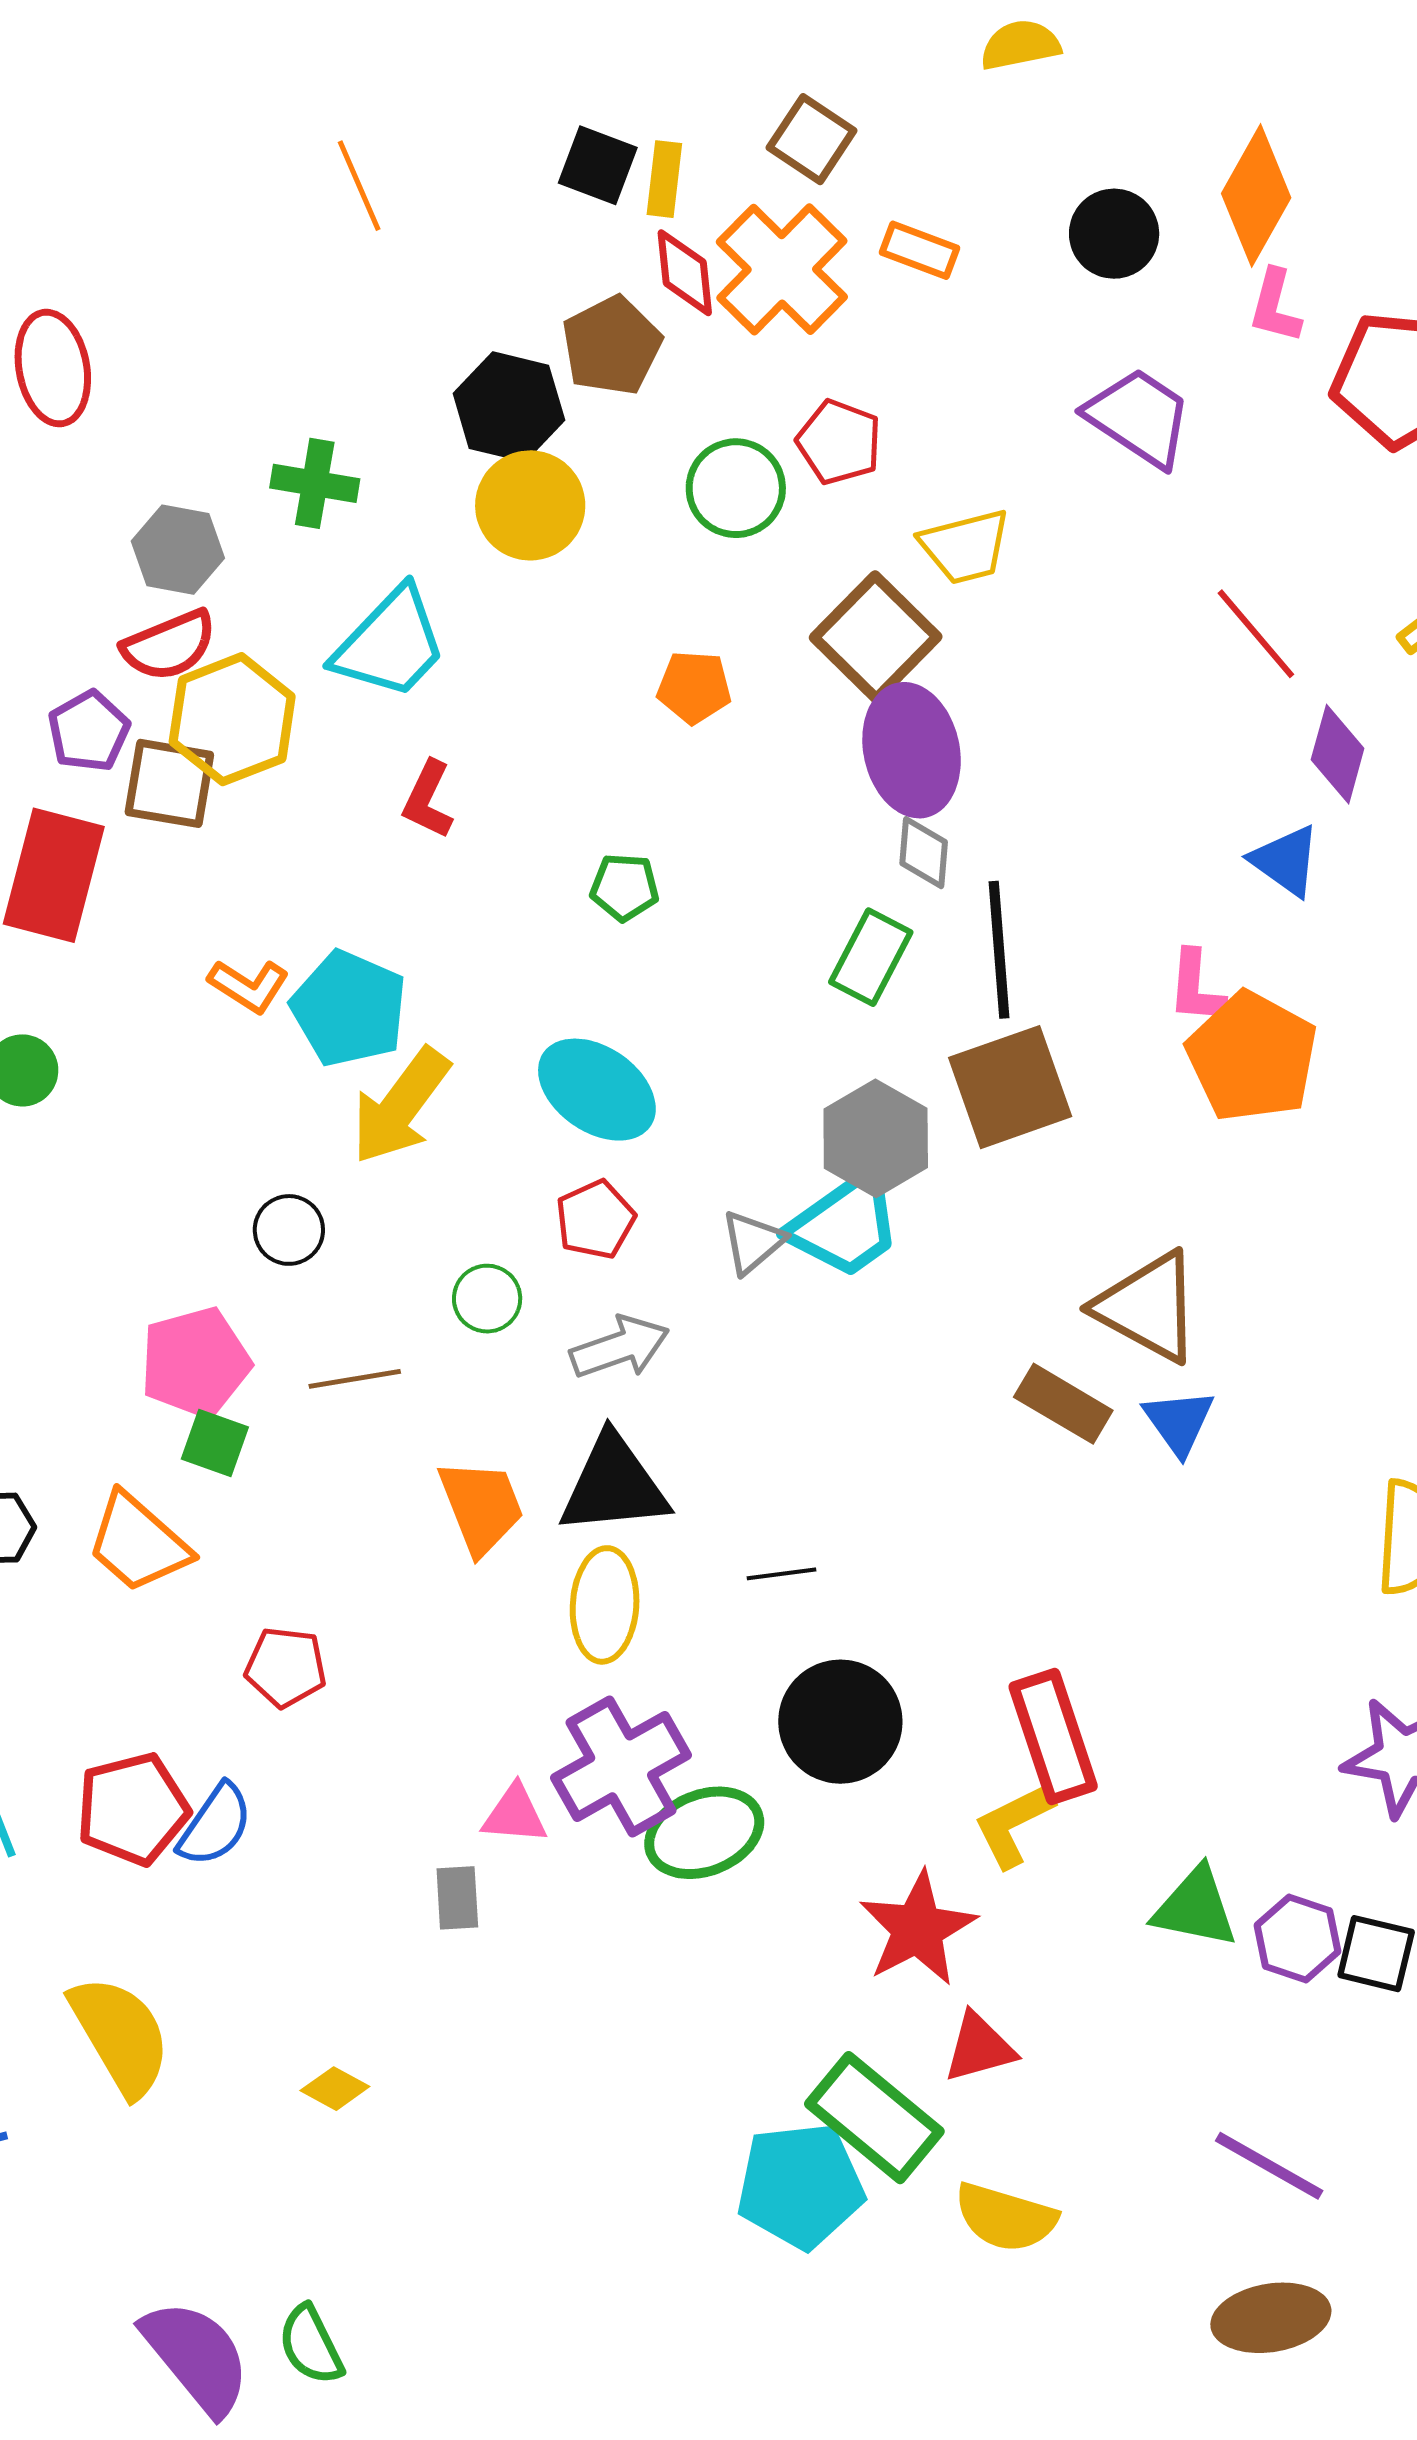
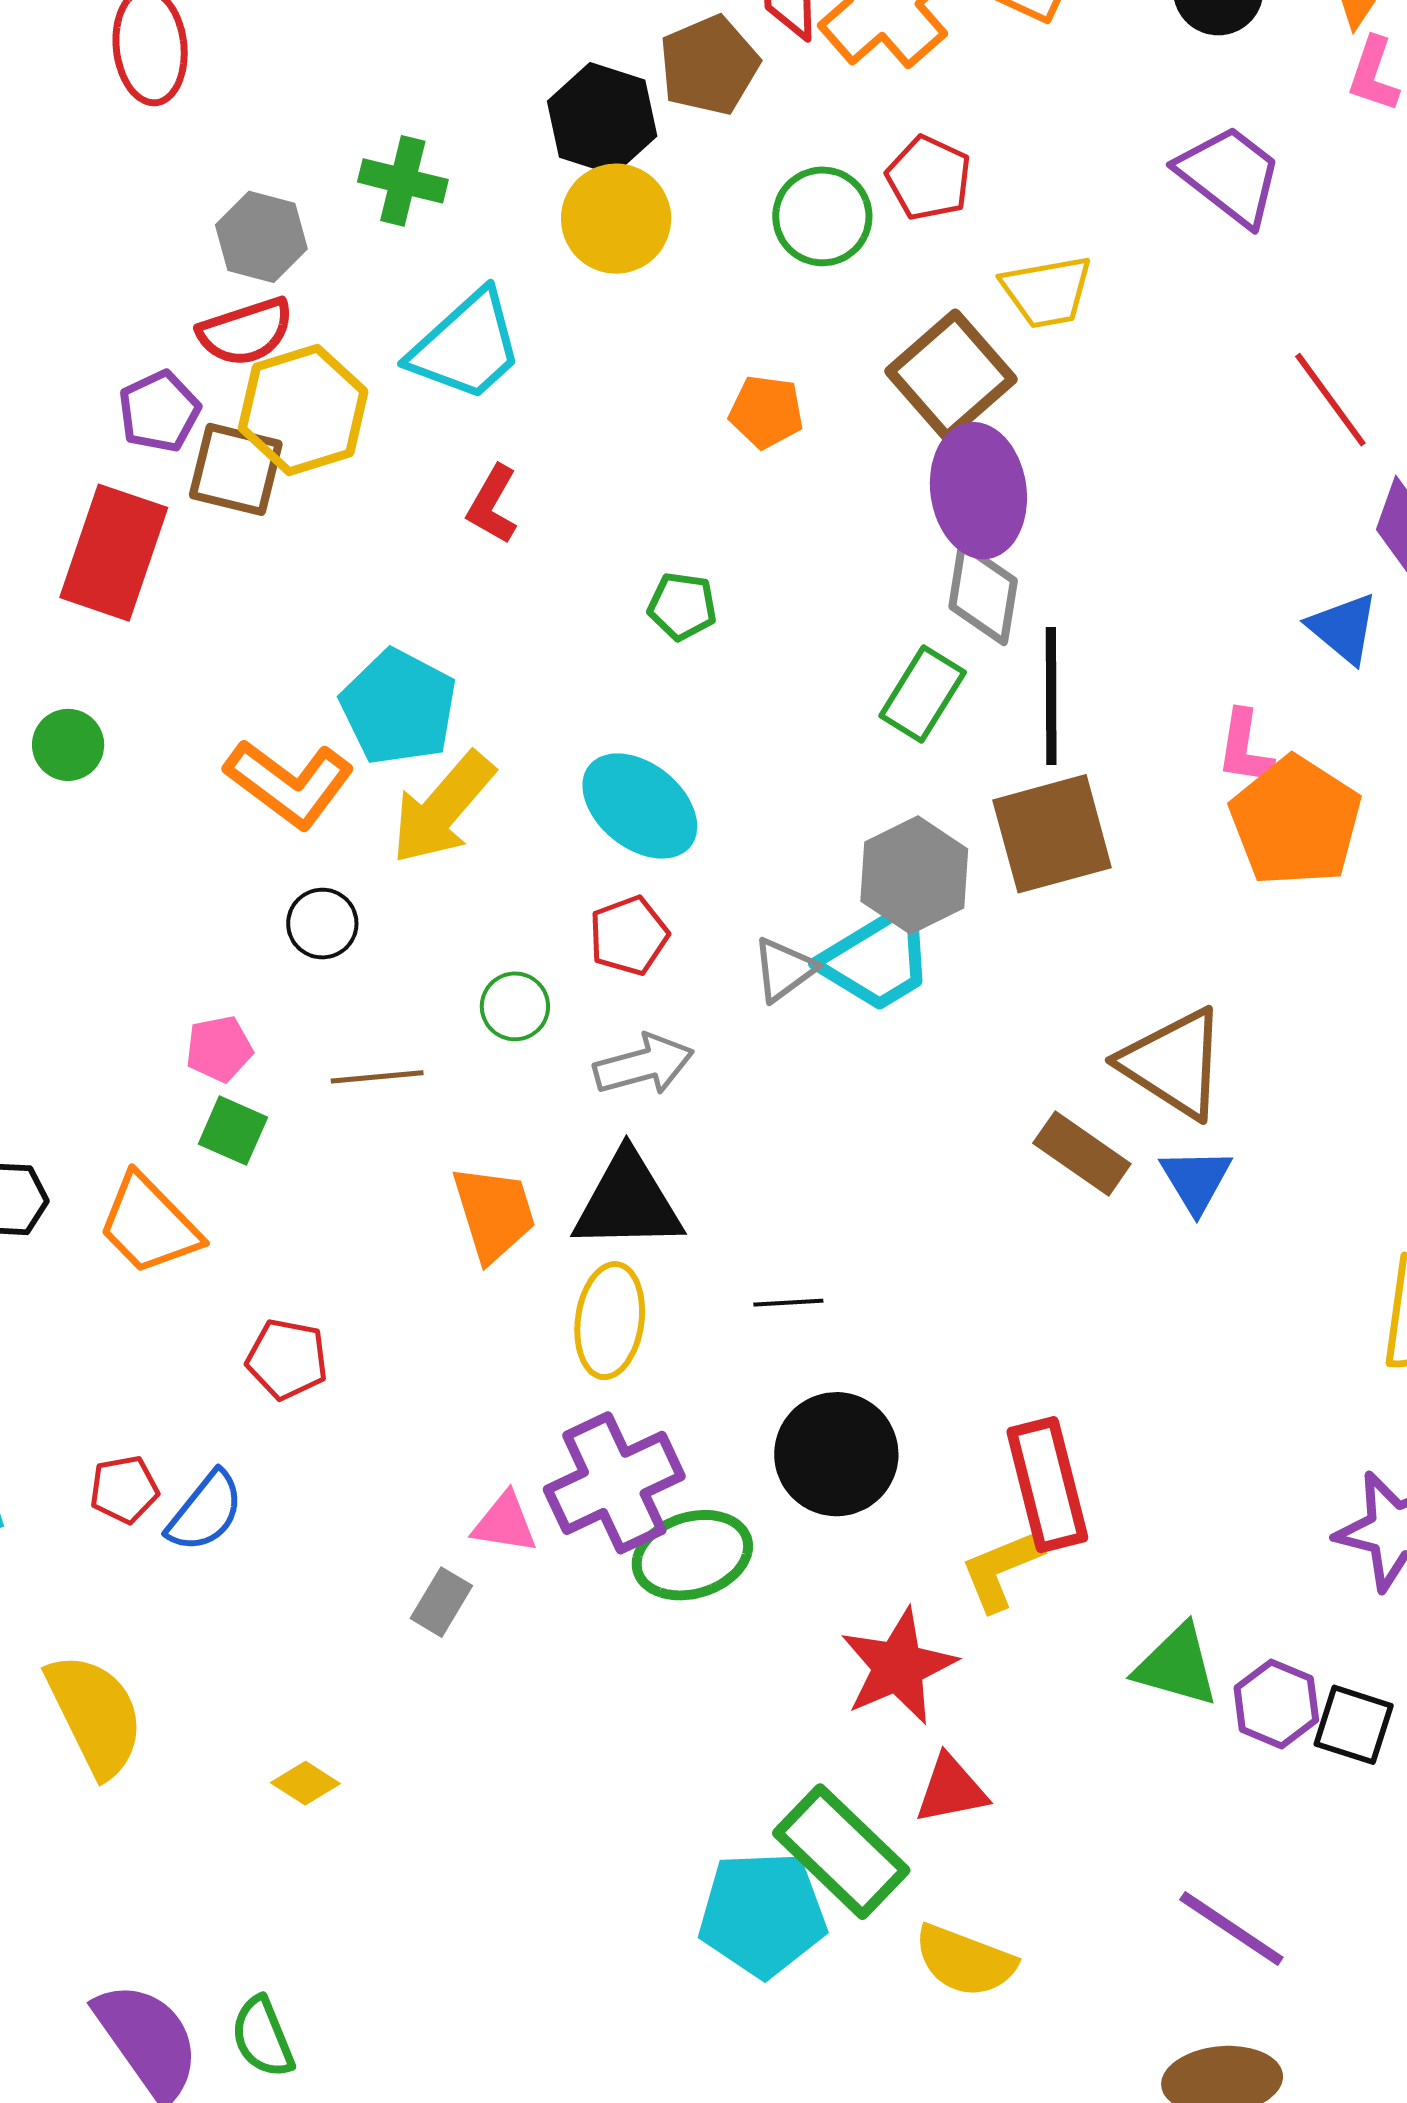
gray diamond: (924, 853) -> (983, 594), size x1.4
orange L-shape: (249, 986) -> (289, 783), moved, size x1.6
pink pentagon: (195, 1362) -> (219, 1049), size x0.6
red pentagon: (133, 1809) -> (124, 1489), size x0.6
gray rectangle: (457, 1898) -> (441, 1602), turned 30

